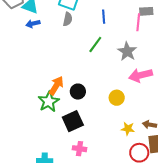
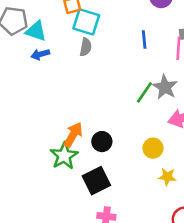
blue line: (104, 17) -> (144, 39), moved
green line: (95, 45) -> (144, 92), moved
yellow star: (128, 129) -> (167, 177), moved

